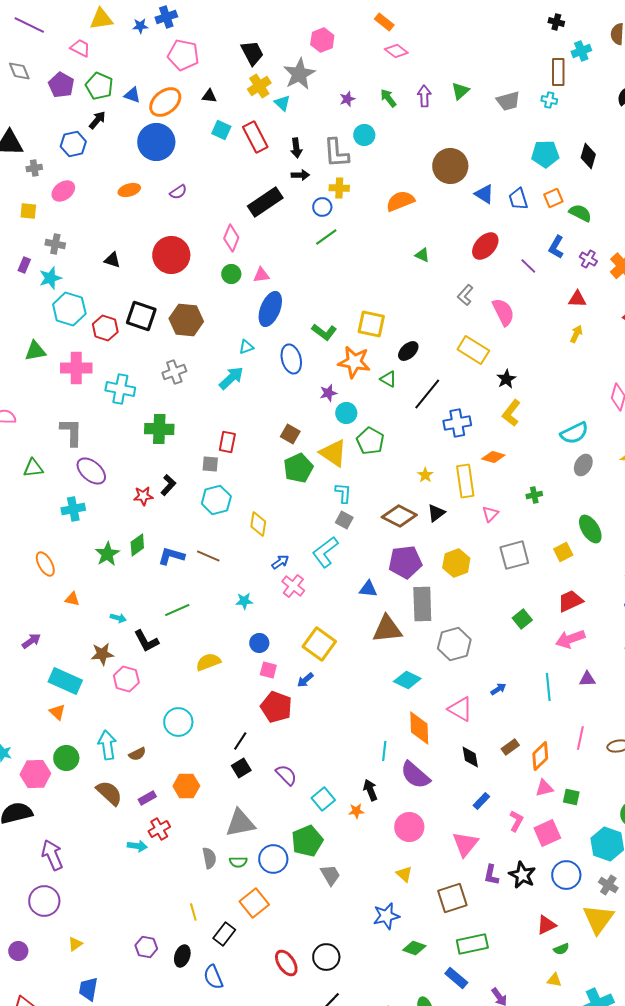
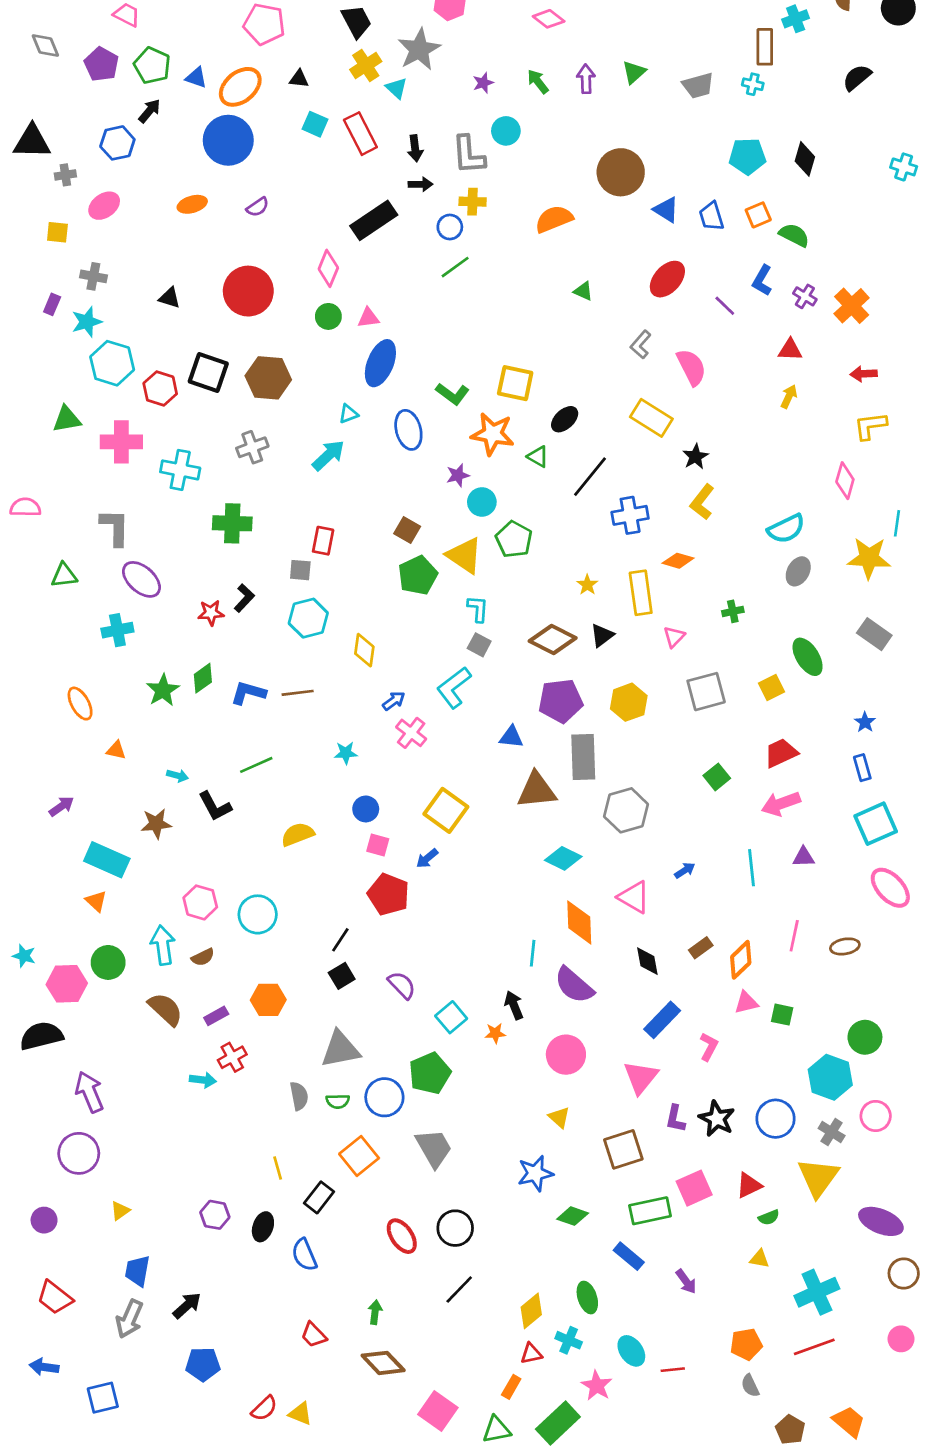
brown line: (208, 556) -> (298, 693), turned -30
pink hexagon: (126, 679) -> (200, 902), moved
blue rectangle: (481, 801) -> (662, 1020), size x1.6
pink square: (547, 833) -> (694, 1188), moved
gray trapezoid: (330, 875) -> (434, 1148), moved, size x1.4

